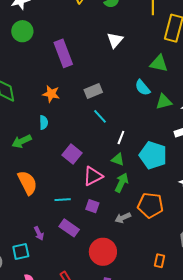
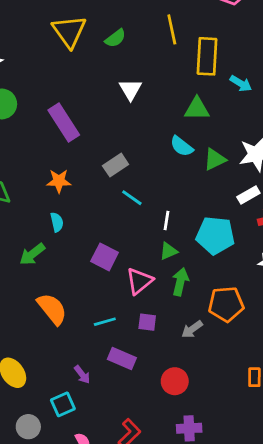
green triangle: (118, 159) -> (168, 251), turned -32
red circle: (103, 252) -> (175, 381), size x0.7

